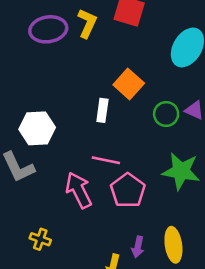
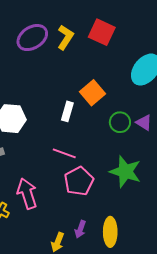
purple ellipse: (48, 29) -> (32, 38), turned -32
pink arrow: (79, 190) -> (27, 193), moved

